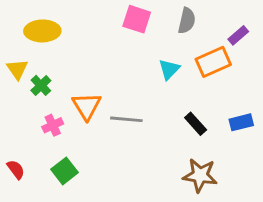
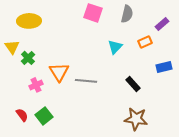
orange rectangle: (213, 62) -> (145, 42), size x0.6
blue rectangle: (241, 122) -> (164, 67), moved
red semicircle: (16, 169) -> (22, 115), moved

